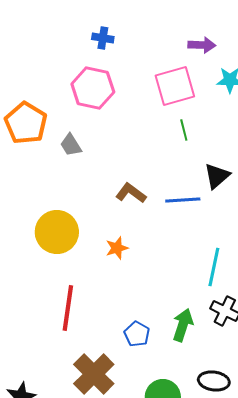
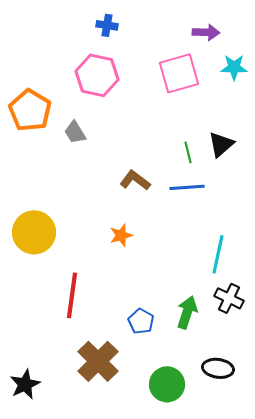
green line: (184, 130) -> (188, 152), moved
black triangle: (217, 176) -> (221, 144), moved
yellow circle: (57, 232) -> (34, 232), moved

